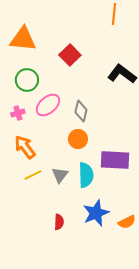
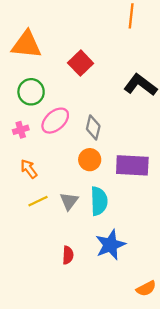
orange arrow: (25, 147) -> (29, 169), size x0.7
purple rectangle: (115, 160) -> (132, 165), moved
orange semicircle: (127, 222) -> (146, 289), moved

